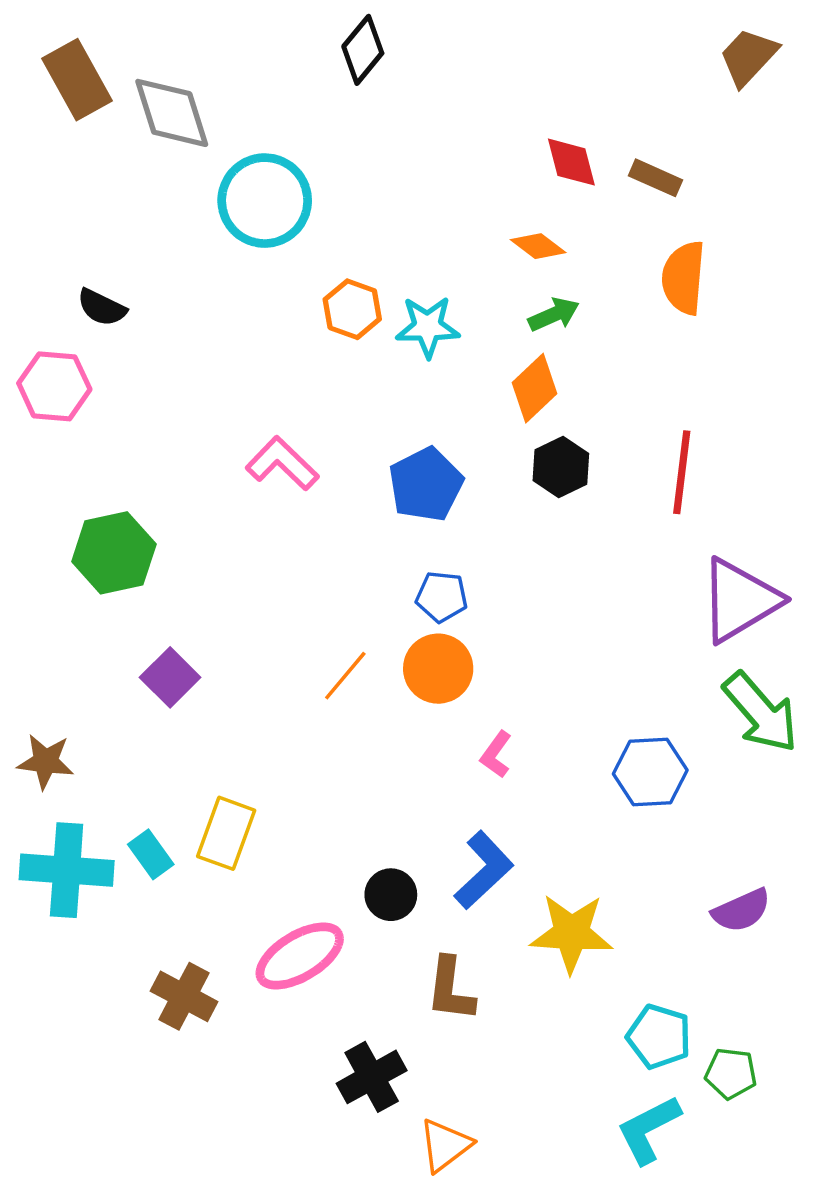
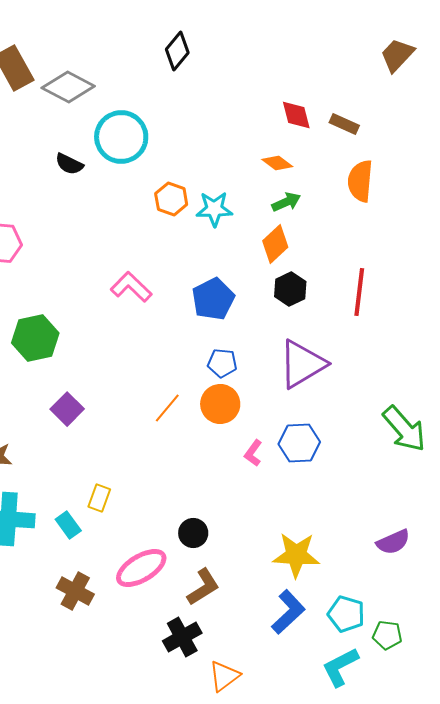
gray diamond: (172, 113) -> (68, 87), turned -45
black semicircle: (102, 307) -> (69, 164), moved
purple triangle: (740, 600) -> (302, 364), moved
blue hexagon: (650, 772) -> (299, 443), moved
yellow rectangle: (226, 833) -> (99, 498), size x0.7
cyan rectangle: (151, 854) -> (68, 525), moved
blue L-shape: (484, 870) -> (288, 612), moved
brown L-shape: (450, 989) -> (203, 587), moved, turned -129

